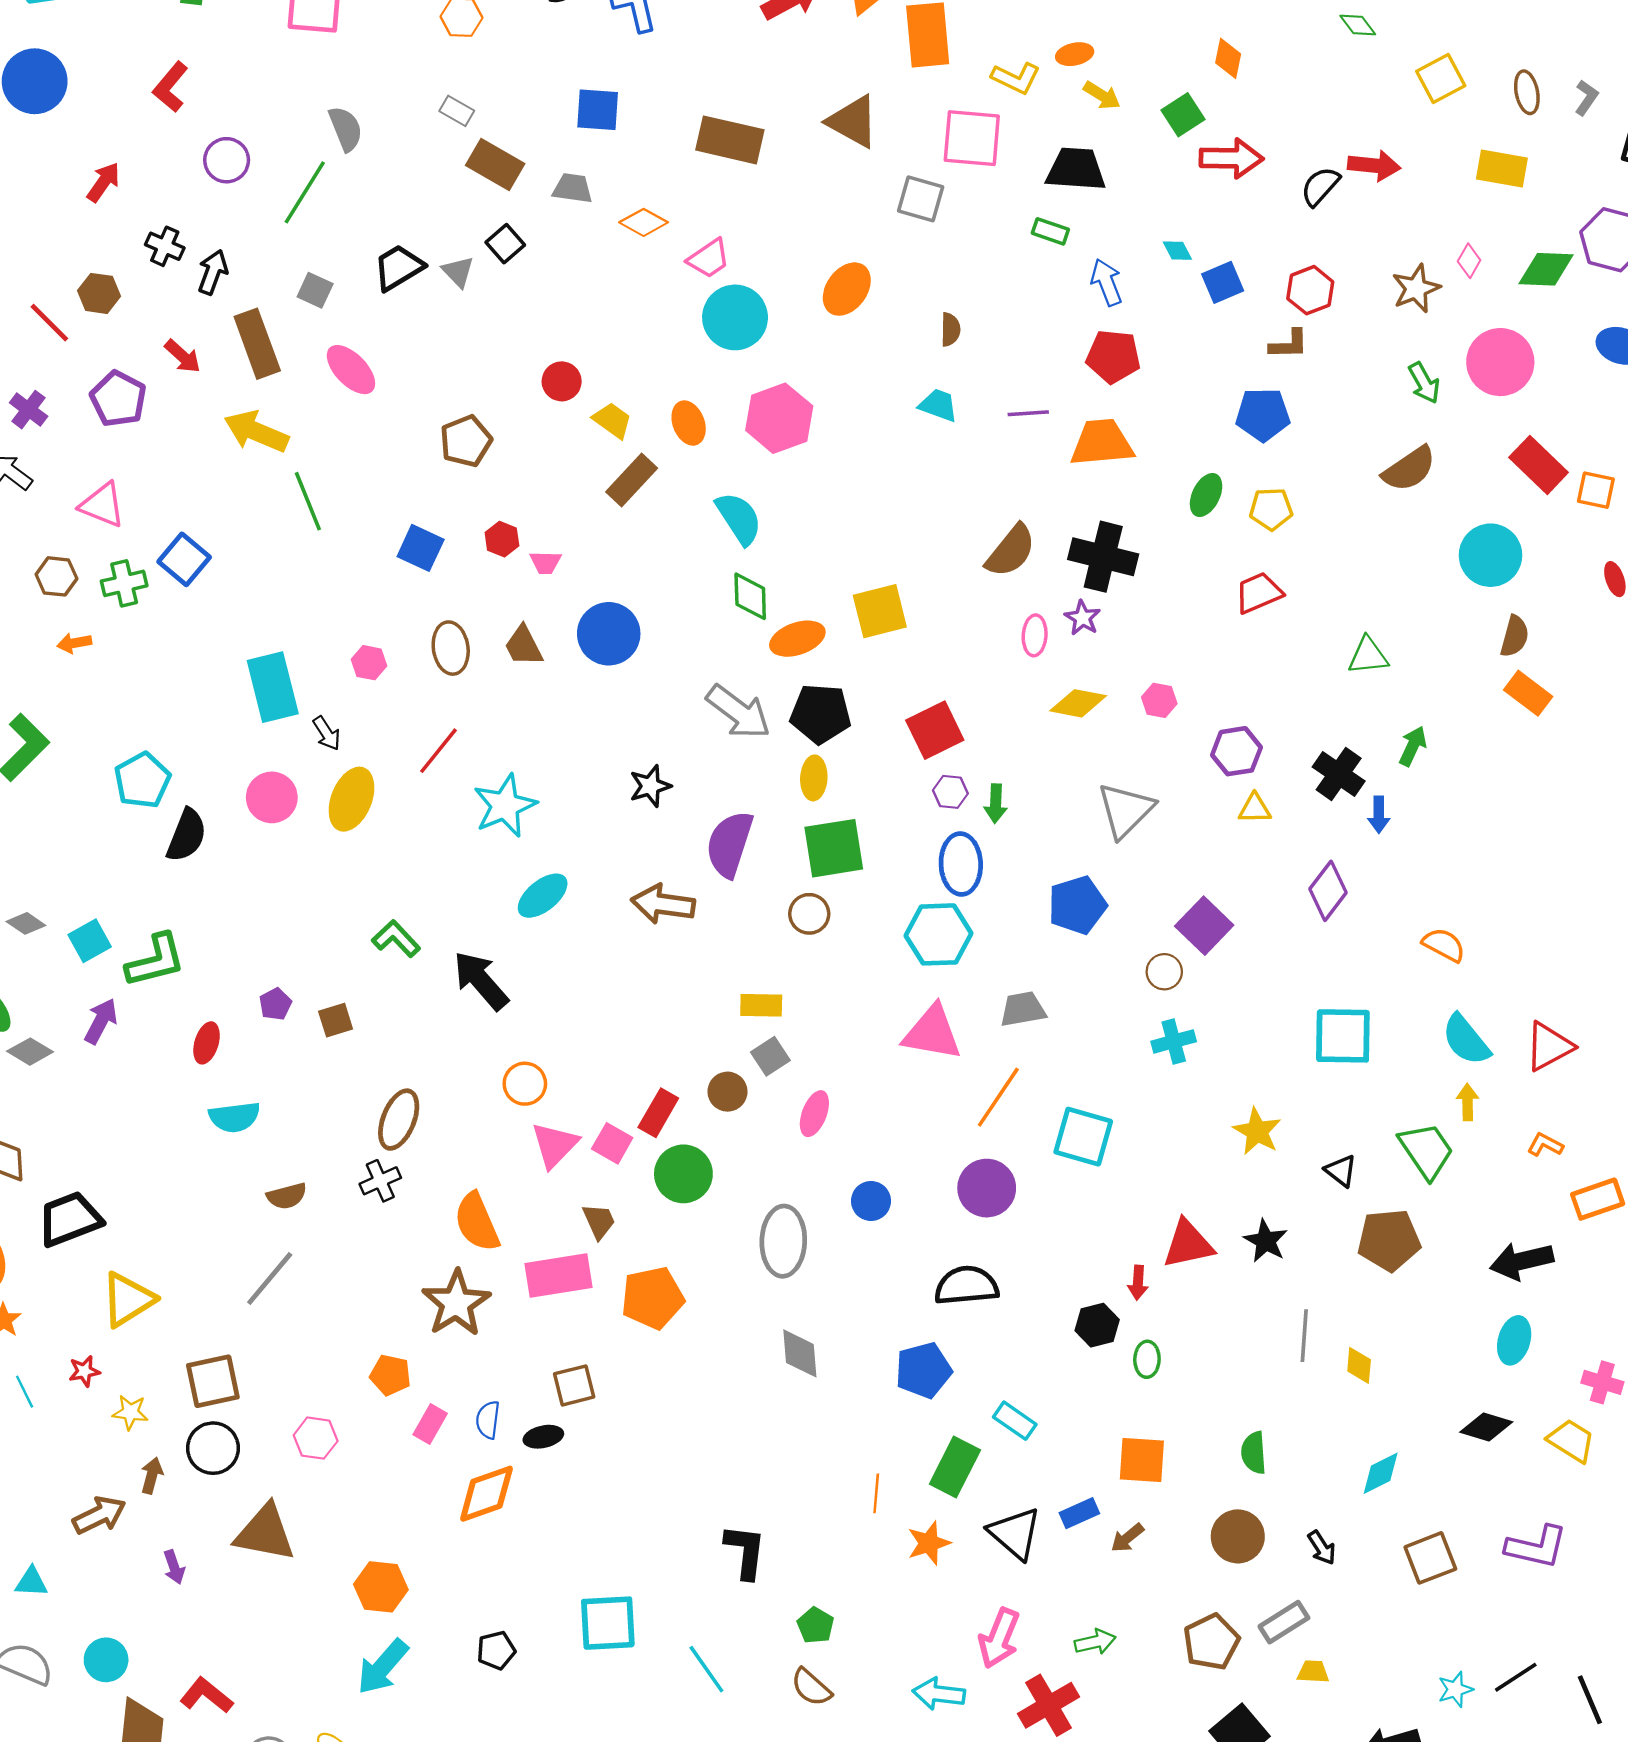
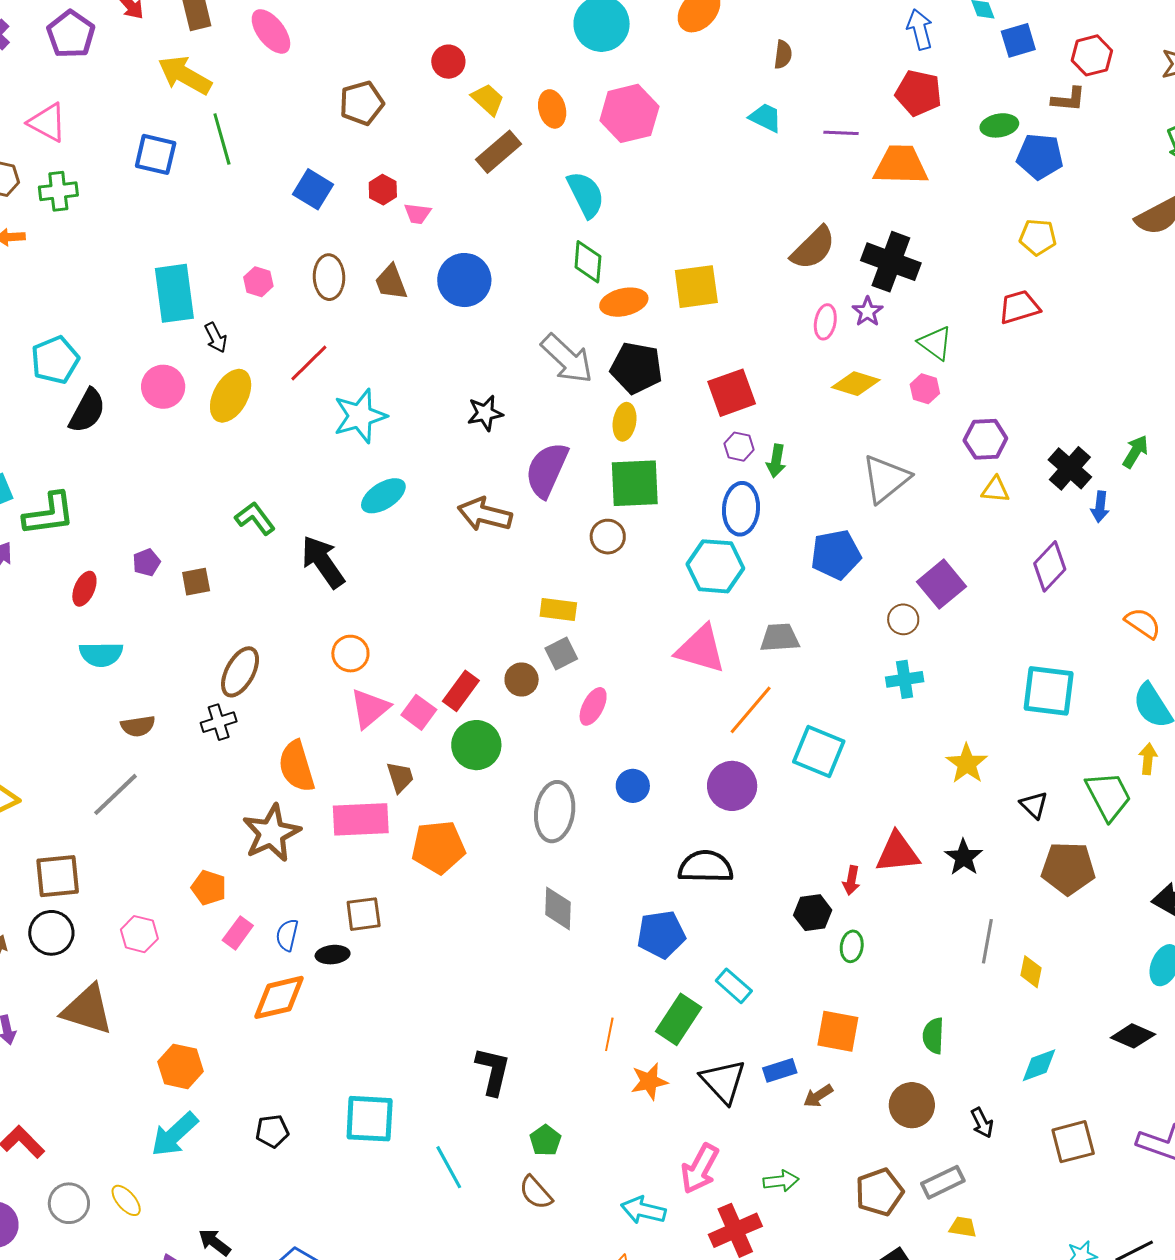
green ellipse: (1206, 495) -> (999, 125), moved, turned 48
blue square: (184, 559) -> (156, 154), moved, turned -33
green triangle: (1368, 656) -> (935, 343), moved, turned 36

